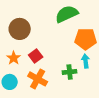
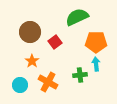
red square: (36, 56) -> (55, 42), moved
orange star: (14, 58) -> (32, 61), moved

